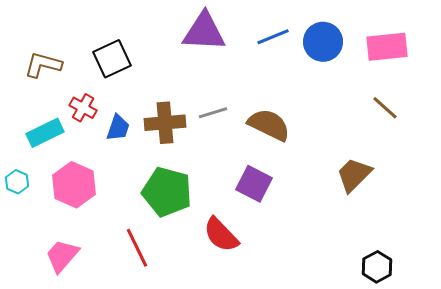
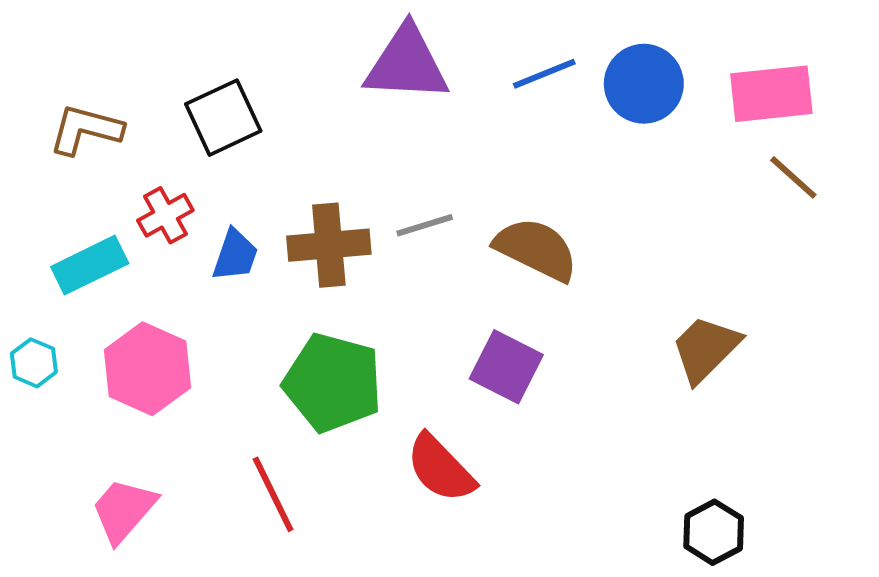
red cross: (83, 108) -> (165, 215), turned 32
brown line: (385, 108) -> (793, 177), moved
black hexagon: (377, 267) -> (714, 532), moved

